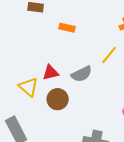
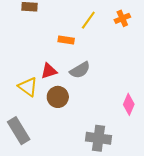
orange rectangle: (67, 28) -> (66, 40), moved
yellow line: (109, 55) -> (88, 20), moved

